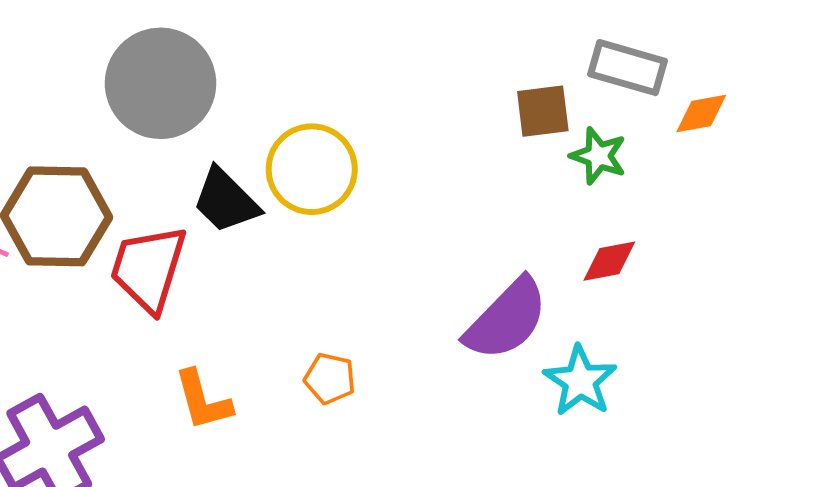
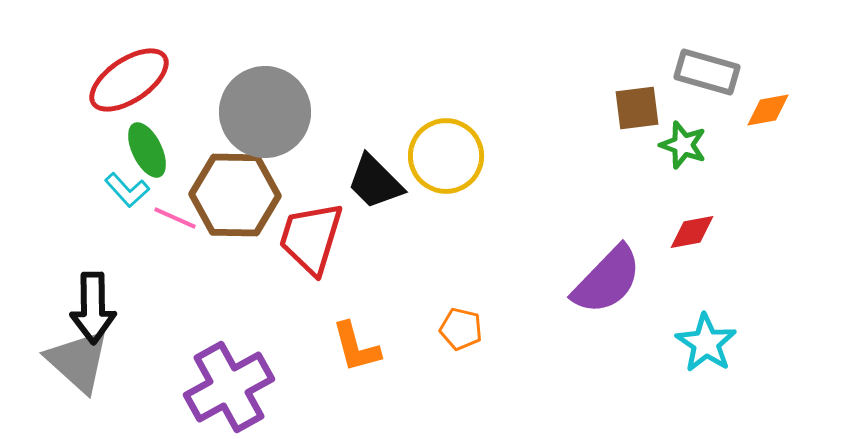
gray circle: (161, 83) -> (265, 112), moved
cyan star: (580, 381) -> (706, 343), moved

